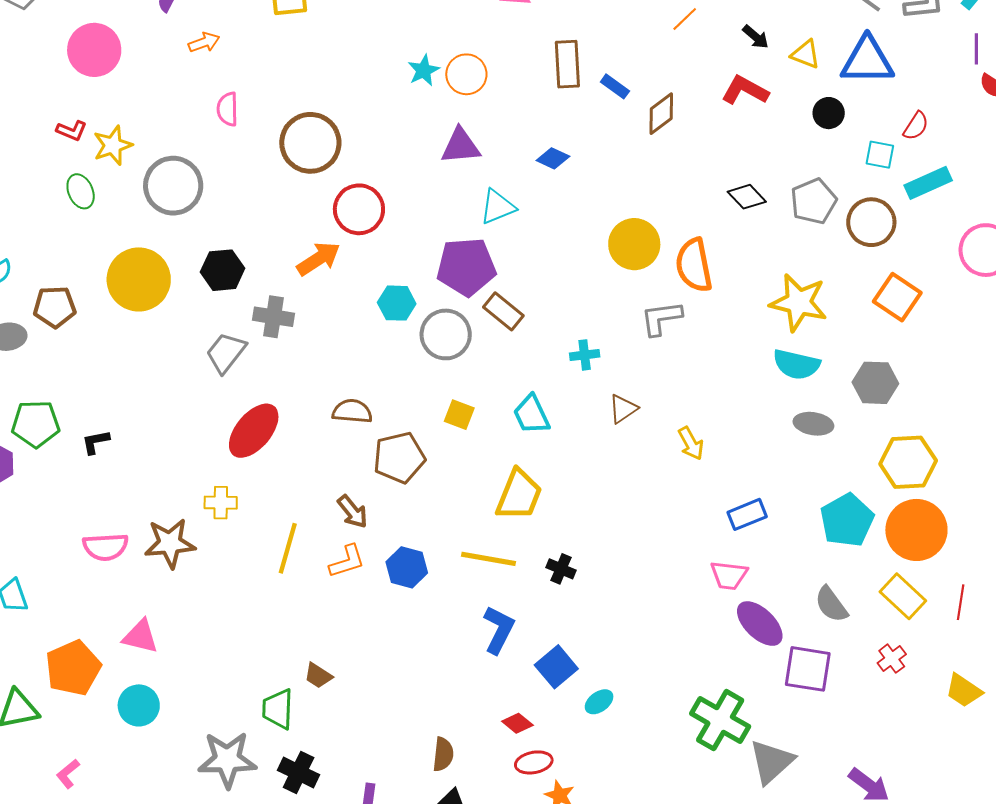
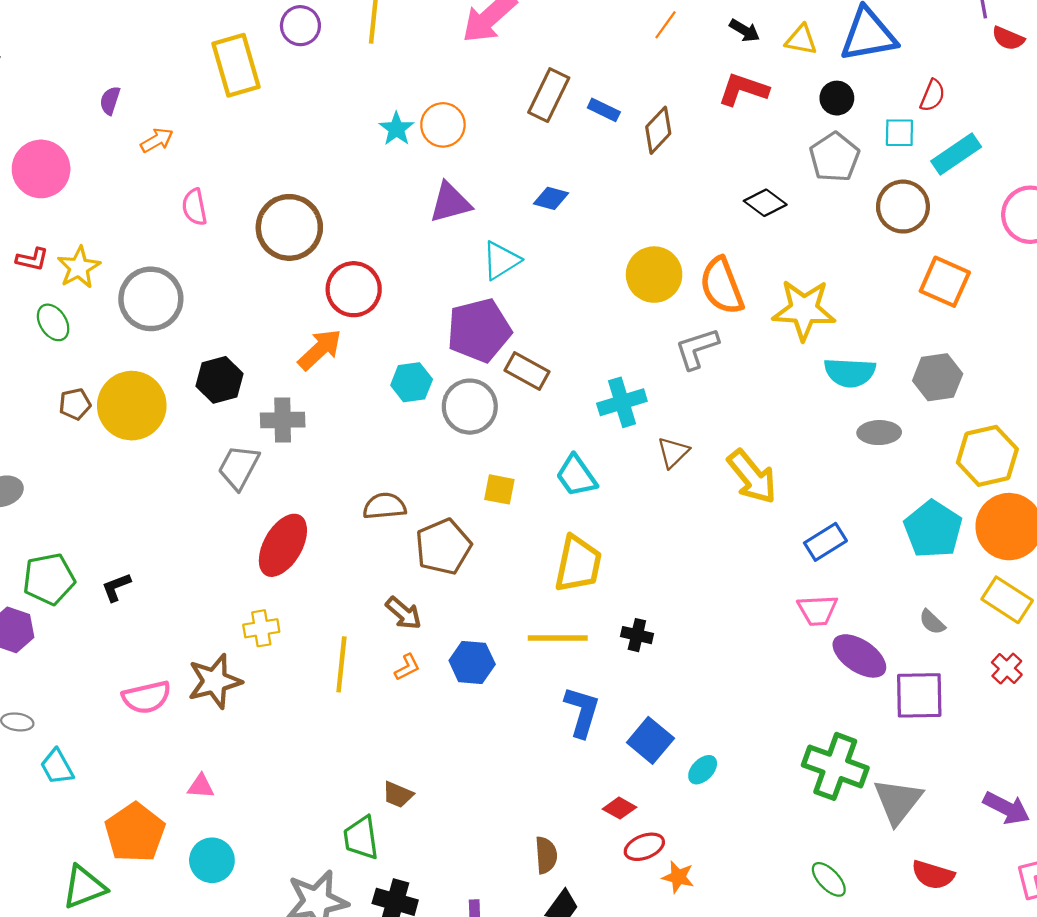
brown rectangle: (567, 64) -> (549, 95), turned 39
gray pentagon: (814, 201) -> (834, 157), moved
yellow star: (799, 302) -> (804, 310), moved
brown pentagon: (55, 307) -> (75, 404), moved, size x0.7
cyan cross: (585, 355) -> (622, 402), size x1.5
yellow arrow: (691, 443) -> (752, 477), size x1.6
orange L-shape: (347, 561) -> (407, 667), size x0.7
gray semicircle: (831, 604) -> (932, 622), size x0.7
pink triangle: (140, 636) -> (201, 786), size x0.7

